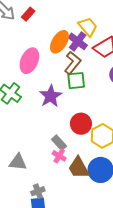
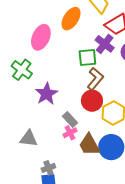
purple cross: (78, 41) -> (105, 44), moved
brown L-shape: (73, 63) -> (95, 79), moved
purple star: (51, 96) -> (47, 94), moved
pink cross: (59, 156) -> (70, 133), turned 32

